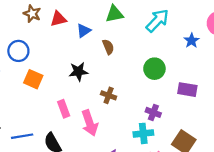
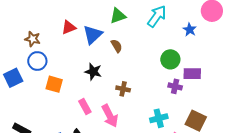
brown star: (32, 14) -> (33, 39), moved
blue triangle: (84, 31) -> (93, 35), size x1.5
green circle: (154, 69) -> (170, 59), moved
black star: (78, 72) -> (93, 72), turned 30
purple cross: (153, 112) -> (175, 86), moved

